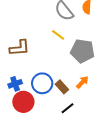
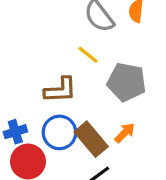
brown L-shape: (20, 48) -> (60, 90), moved
brown rectangle: (62, 87) -> (91, 139), size x1.5

